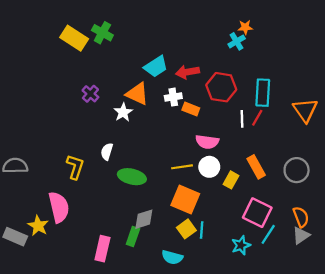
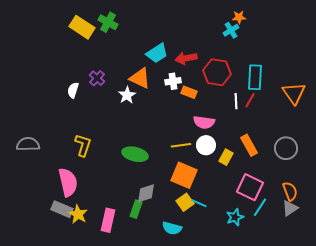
white semicircle: (107, 152) -> (73, 90), moved
yellow star: (38, 226) -> (78, 214), moved
cyan line: (202, 230) -> (199, 203), turned -70
gray rectangle: (15, 237) -> (62, 209), moved

